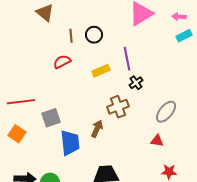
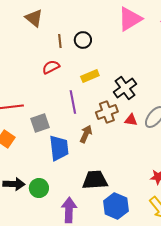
purple line: (127, 59) -> (73, 102), moved
black cross: (136, 83) -> (125, 88), size x1.6
red triangle: (157, 141) -> (131, 120), moved

